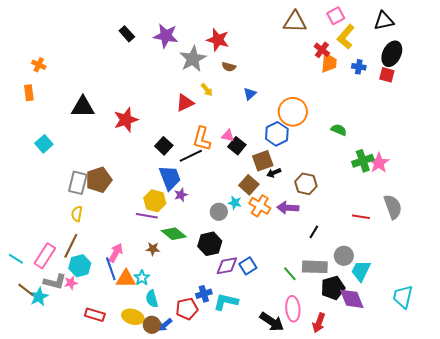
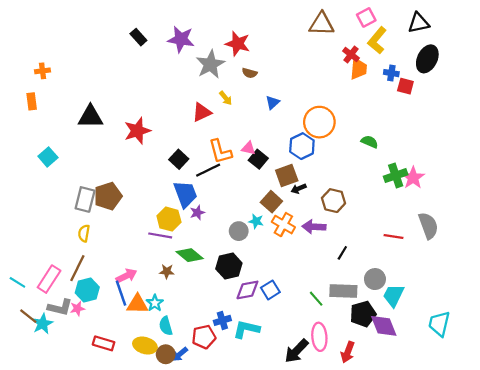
orange cross: (39, 65) -> (43, 71), turned -32
red square: (387, 75) -> (405, 86), moved
orange L-shape: (202, 139) -> (220, 152), turned -30
pink arrow: (116, 253) -> (126, 276), turned 36
black arrow: (272, 322) -> (296, 351), turned 100

